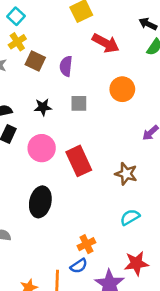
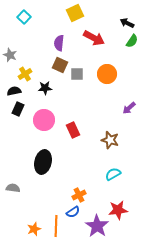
yellow cross: (17, 42) -> (25, 74), moved
brown square: (35, 61) -> (60, 65), moved
purple semicircle: (66, 66) -> (59, 43), moved
gray square: (79, 103) -> (77, 74), moved
red rectangle: (79, 161) -> (73, 130), size x0.7

